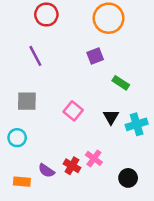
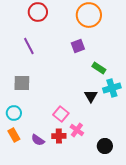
pink square: (73, 111) -> (61, 114), moved
cyan cross: (137, 124) -> (112, 88), moved
red cross: (72, 166) -> (59, 136), turned -32
orange rectangle: (22, 182) -> (14, 135), moved, turned 56

